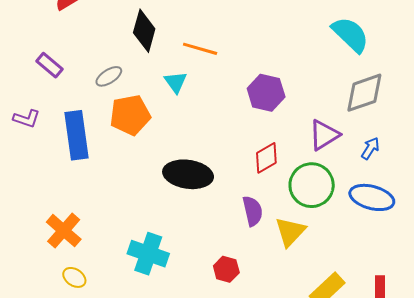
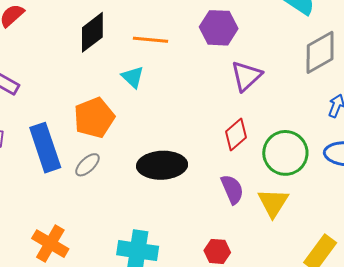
black diamond: (144, 31) -> (92, 32), turned 48
gray ellipse: (109, 76) -> (87, 165), moved
purple hexagon: (266, 93) -> (219, 28), moved
purple triangle: (324, 135) -> (246, 76), moved

